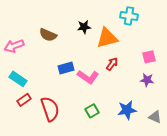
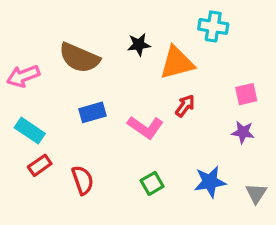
brown semicircle: (48, 35) -> (79, 58), size x1.4
blue rectangle: (66, 68) -> (93, 112), moved
red semicircle: (50, 109) -> (83, 180), size x0.7
gray triangle: (155, 117) -> (256, 193), turned 40

